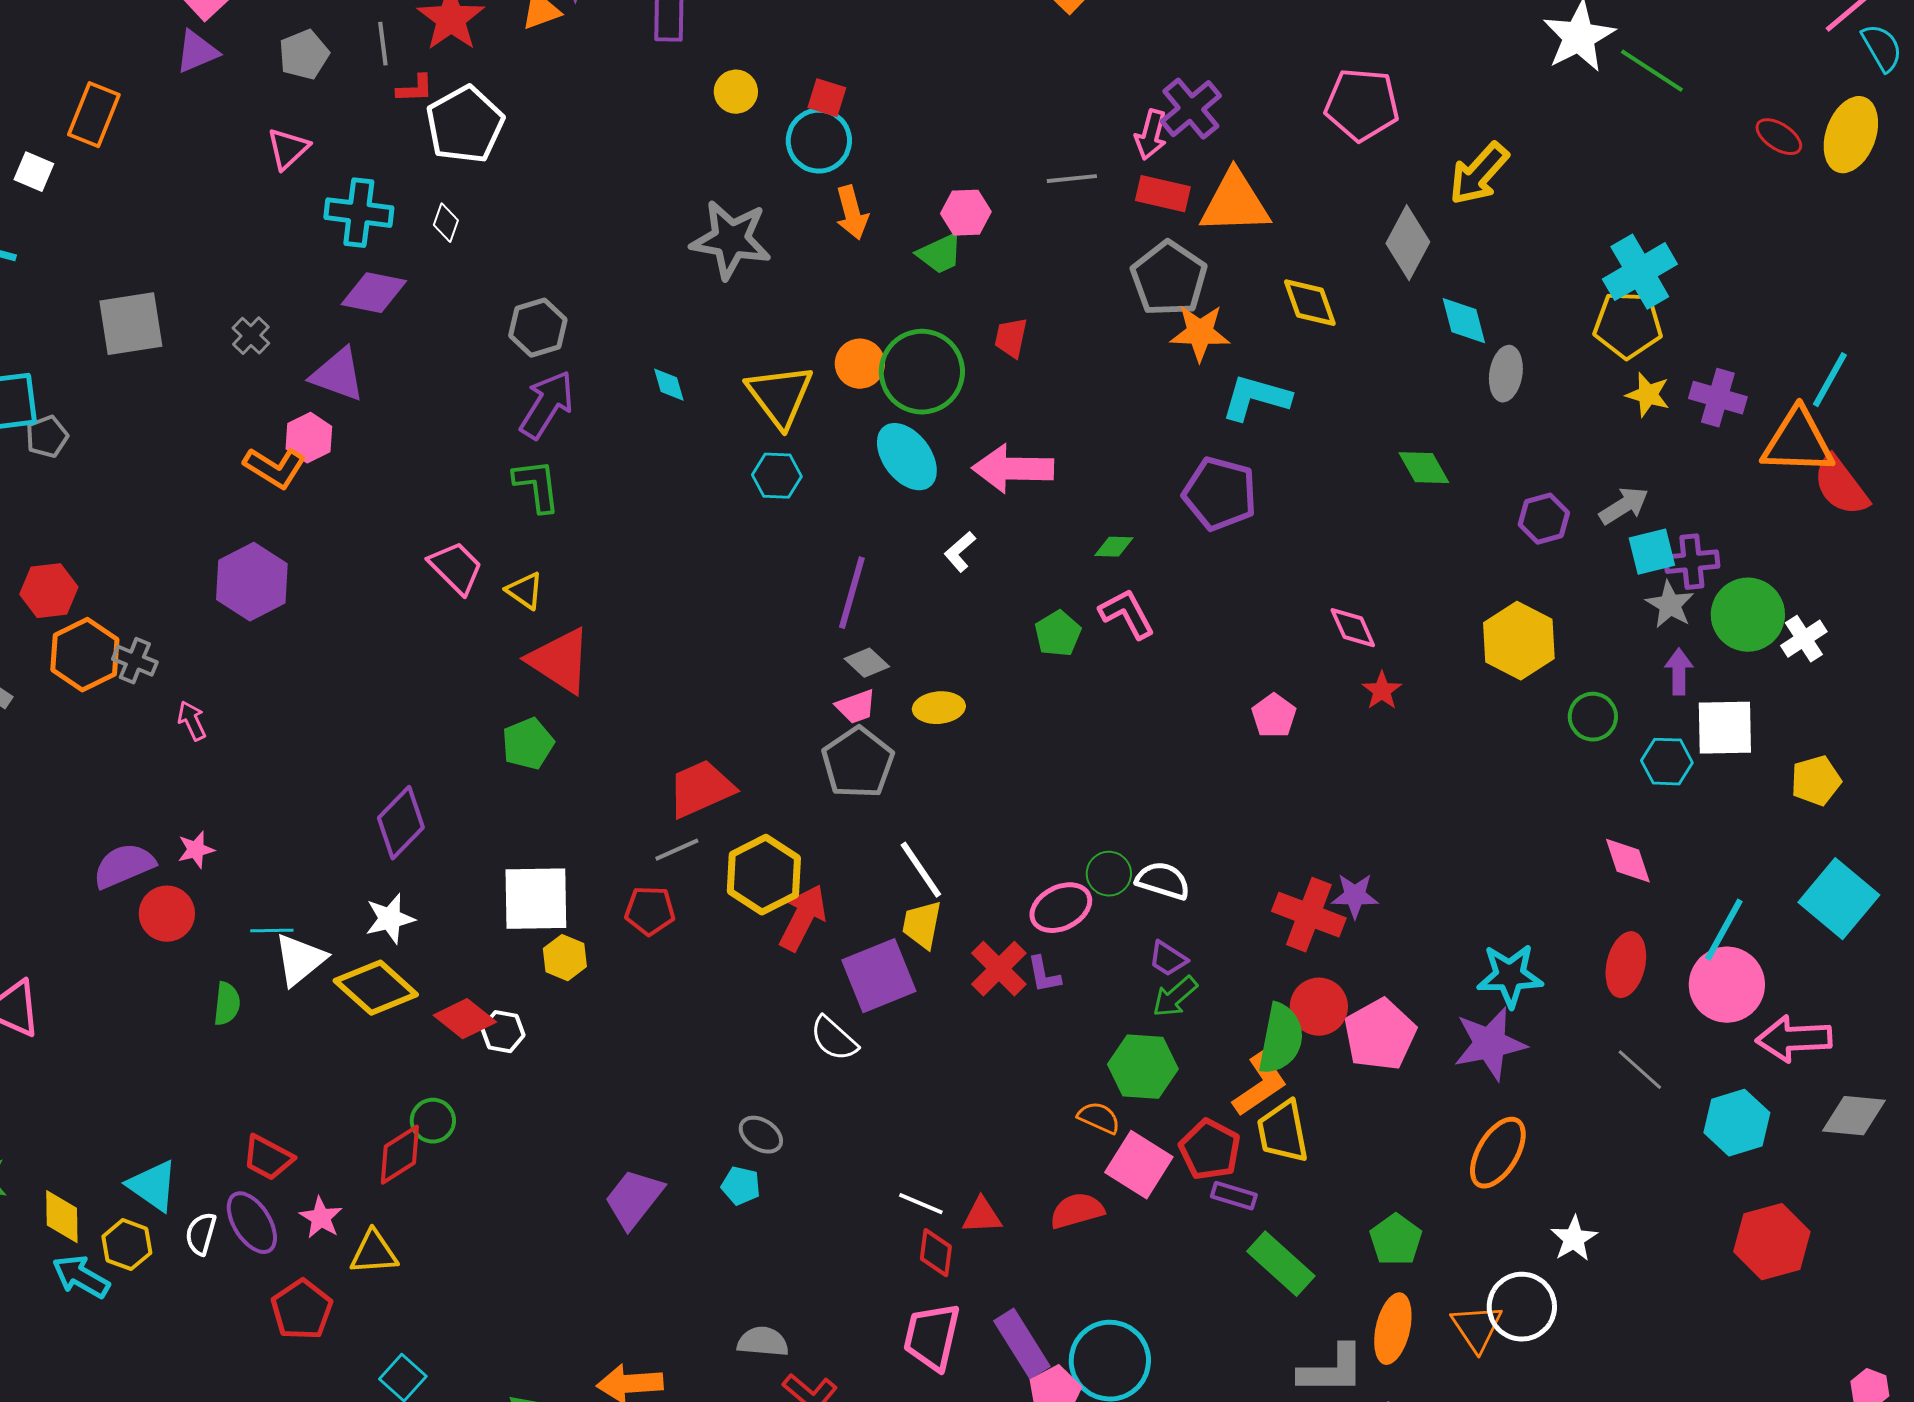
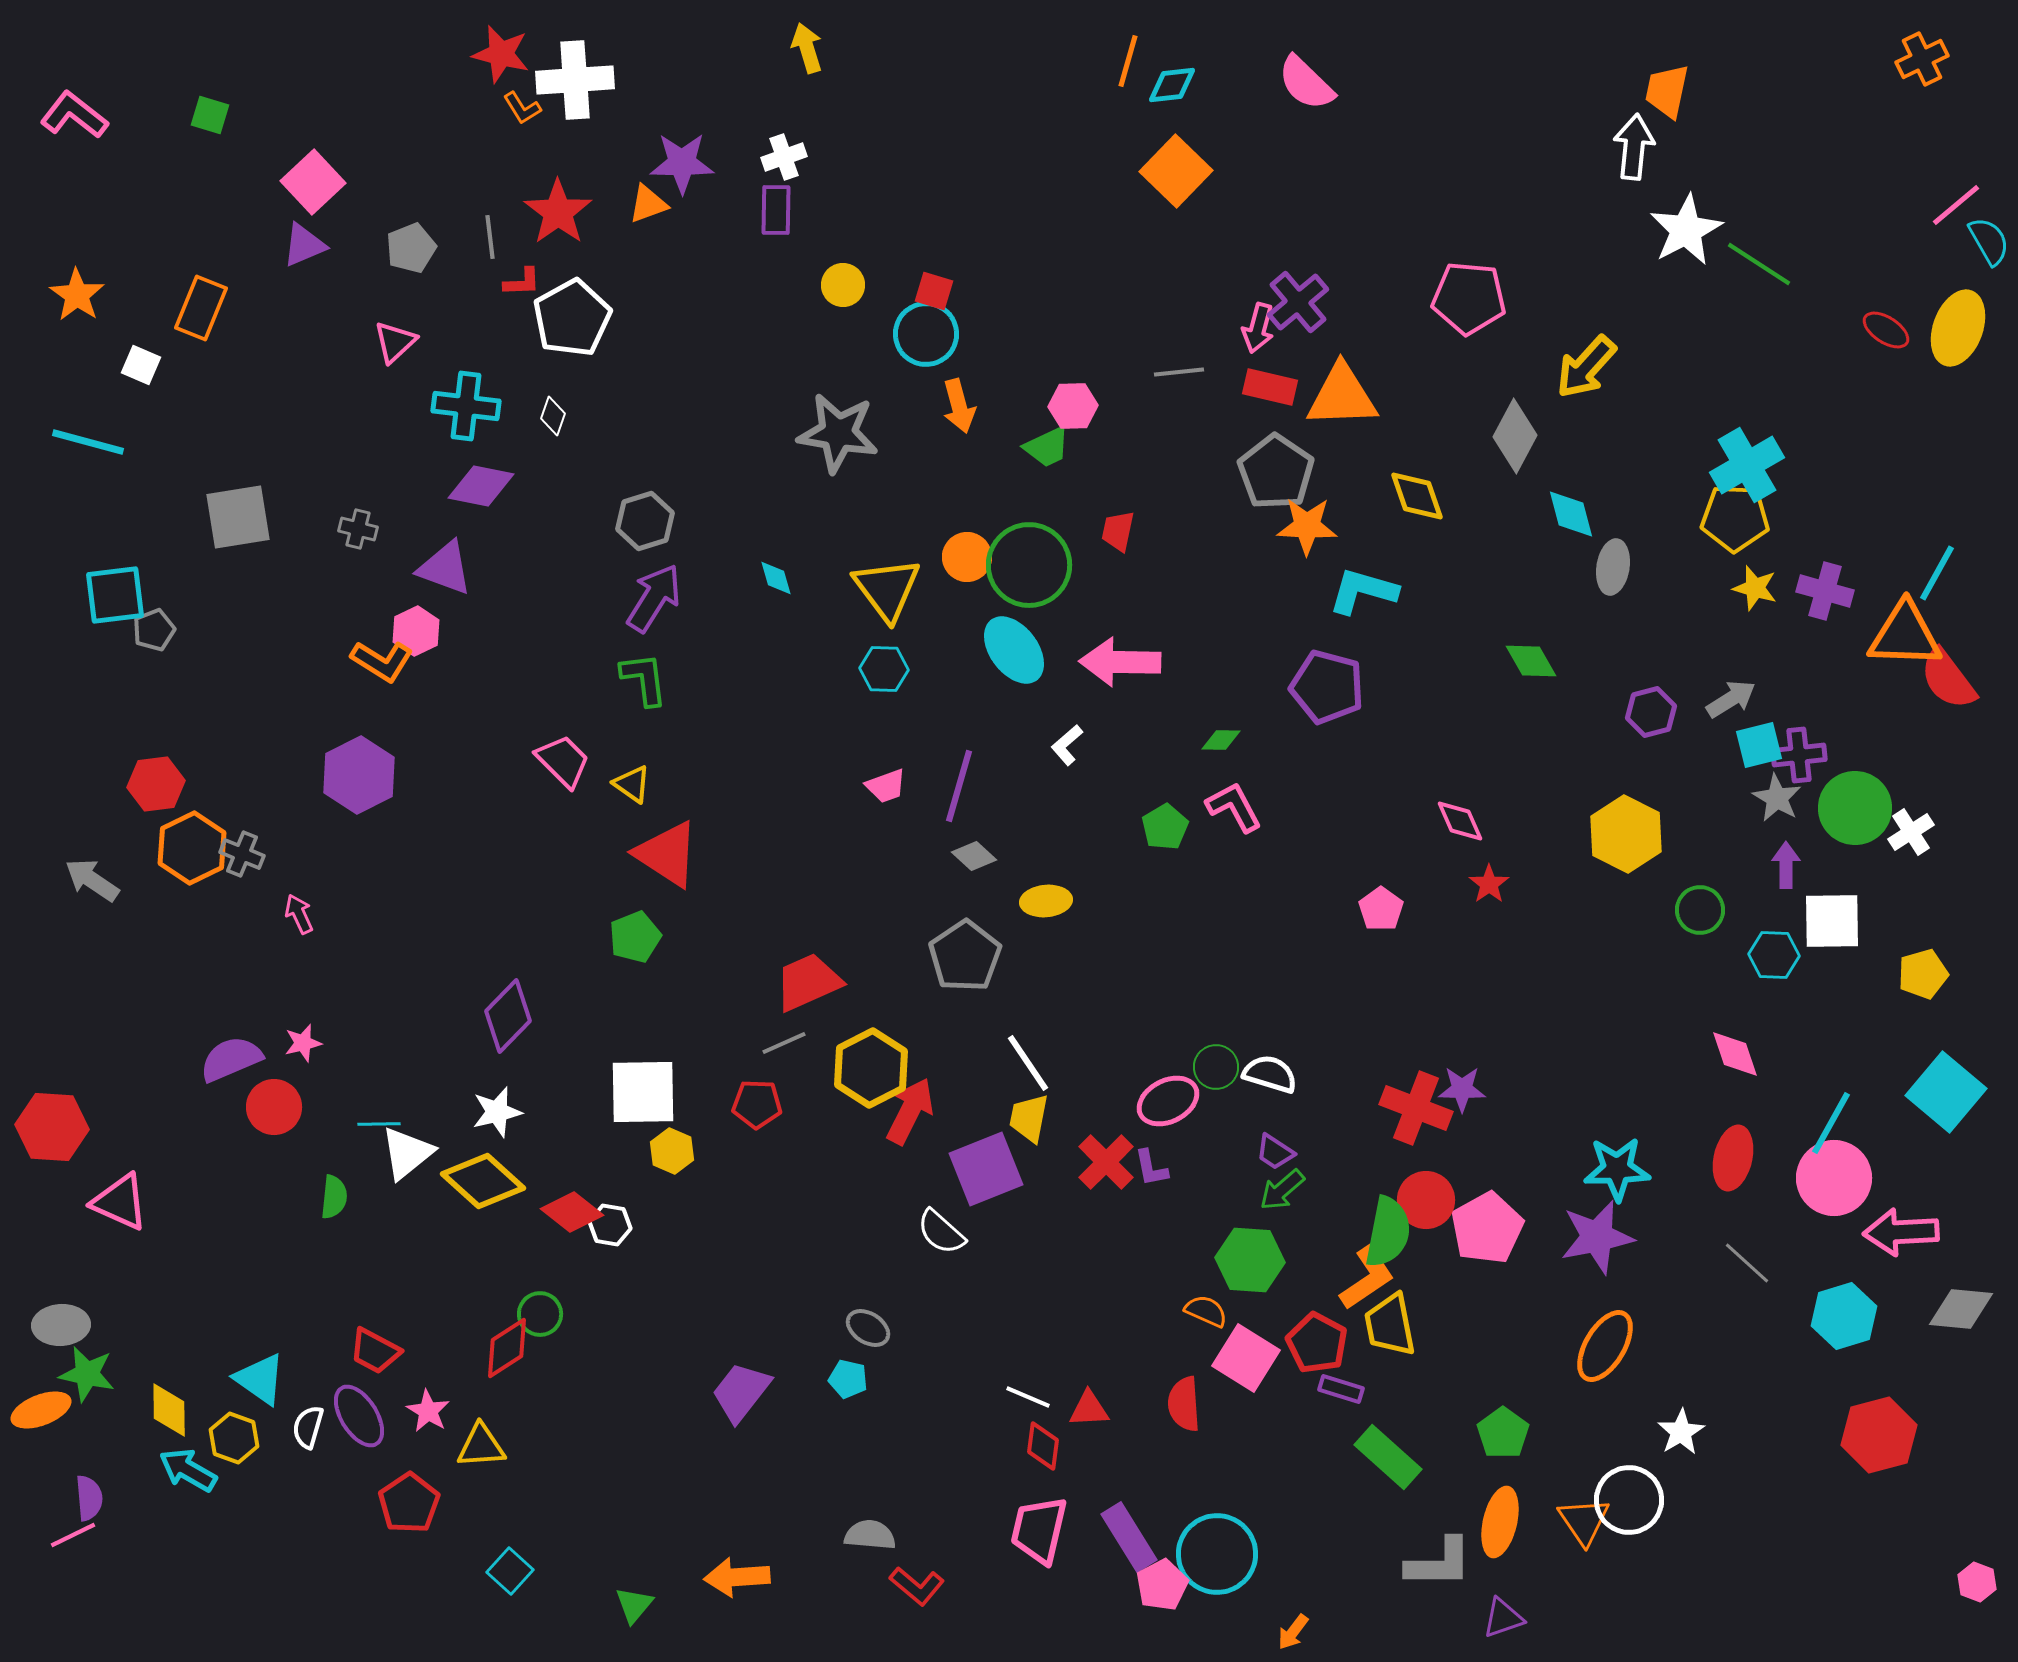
gray cross: (251, 336) -> (358, 529), turned -30
pink trapezoid: (856, 707) -> (886, 786), moved
red semicircle: (1077, 1211) -> (1184, 1404), turned -78

